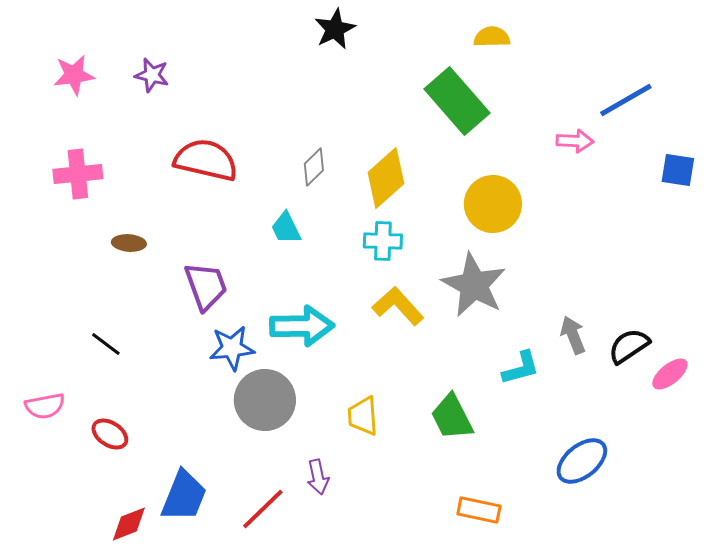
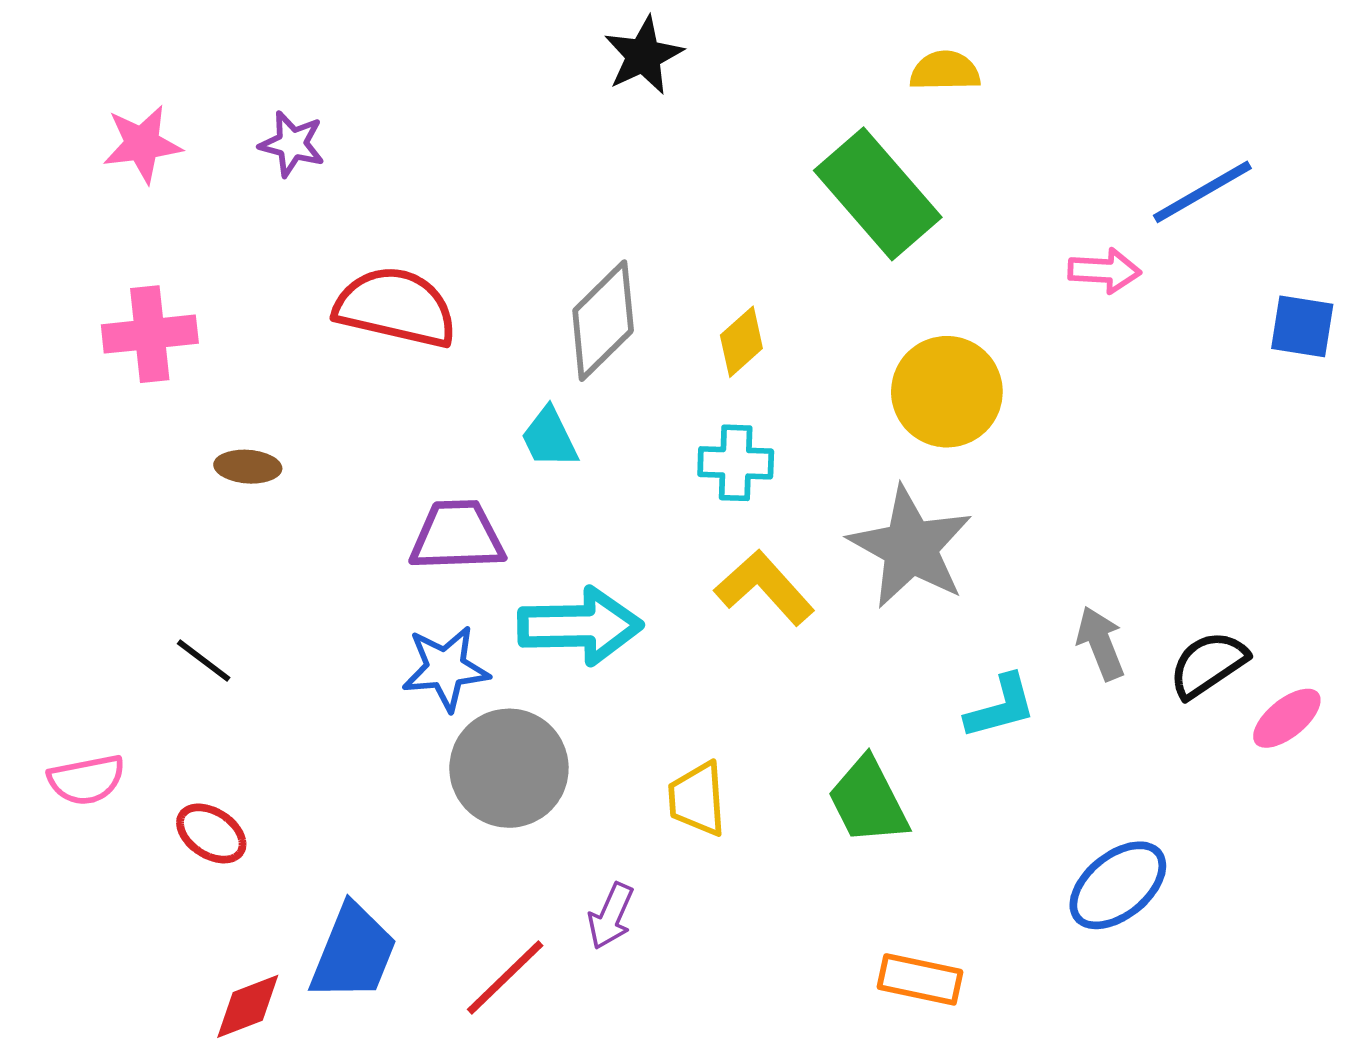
gray diamond: (314, 167) -> (603, 321), size x1.6
yellow diamond: (386, 178) -> (741, 342), size x0.6
purple trapezoid: (206, 286) -> (457, 536), moved, turned -72
purple arrow: (318, 477) -> (611, 916), turned 36

